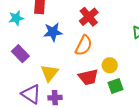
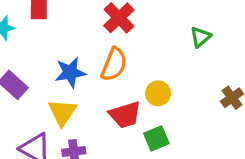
blue star: (53, 32) -> (70, 72), moved
green square: (116, 86) -> (156, 138), moved

